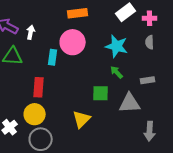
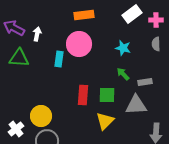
cyan star: (117, 46) -> (123, 48), size x0.7
gray rectangle: (148, 80) -> (145, 82), moved
red rectangle: (39, 87) -> (83, 95), moved
yellow triangle: (82, 119) -> (105, 121), moved

